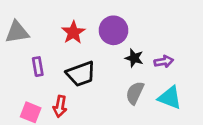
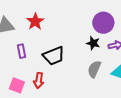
purple circle: (113, 30) -> (103, 23), moved
red star: (73, 32) -> (35, 22), moved

